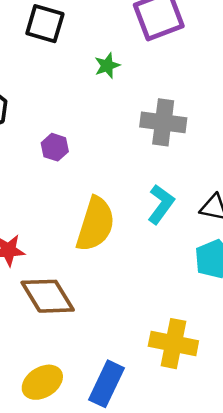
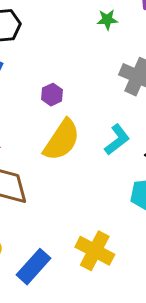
purple hexagon: (55, 147) -> (52, 95), moved

